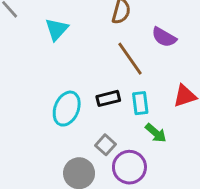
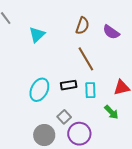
purple semicircle: (164, 37) -> (111, 32), moved
green arrow: (156, 133) -> (111, 112), moved

